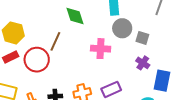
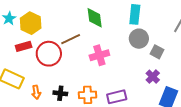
brown line: (55, 41) -> (71, 39), turned 30
pink cross: (101, 49) -> (99, 55), moved, turned -30

